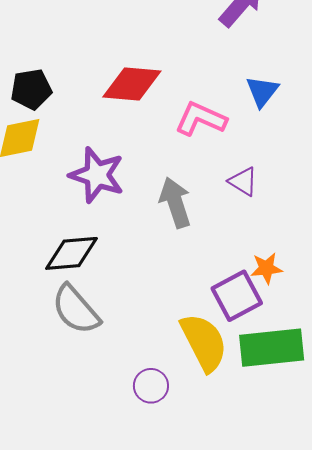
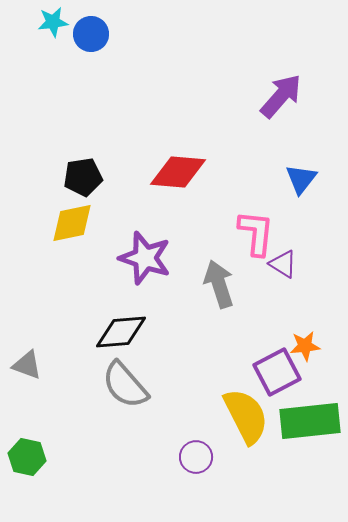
pink L-shape: (201, 119) -> (256, 233), moved, turned 72

